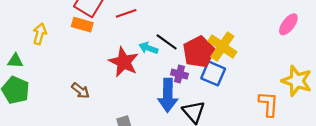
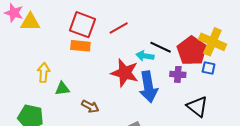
yellow arrow: (40, 34) -> (44, 72), moved
green triangle: (15, 61) -> (62, 89), moved
blue square: (213, 73) -> (209, 68), size x0.6
blue arrow: (168, 95) -> (148, 87), moved

